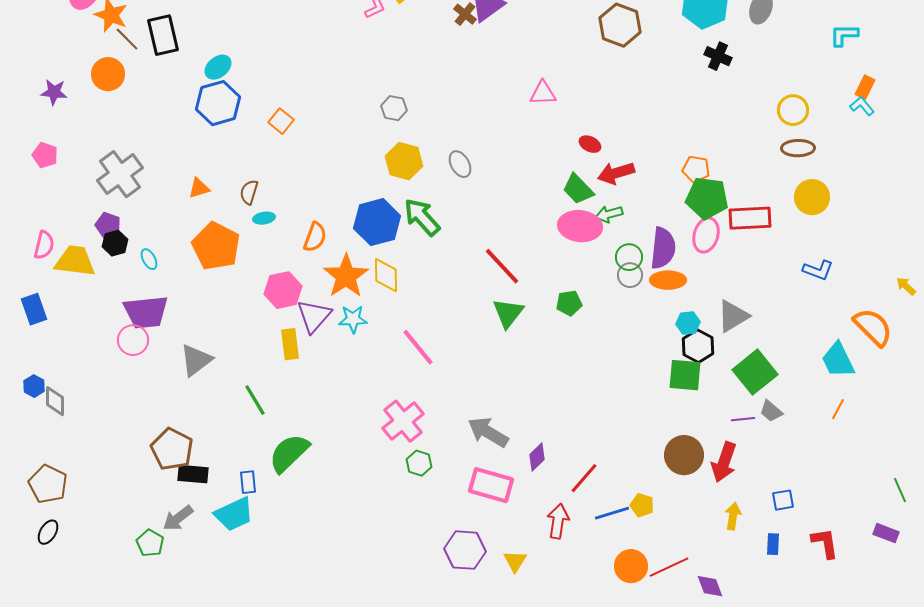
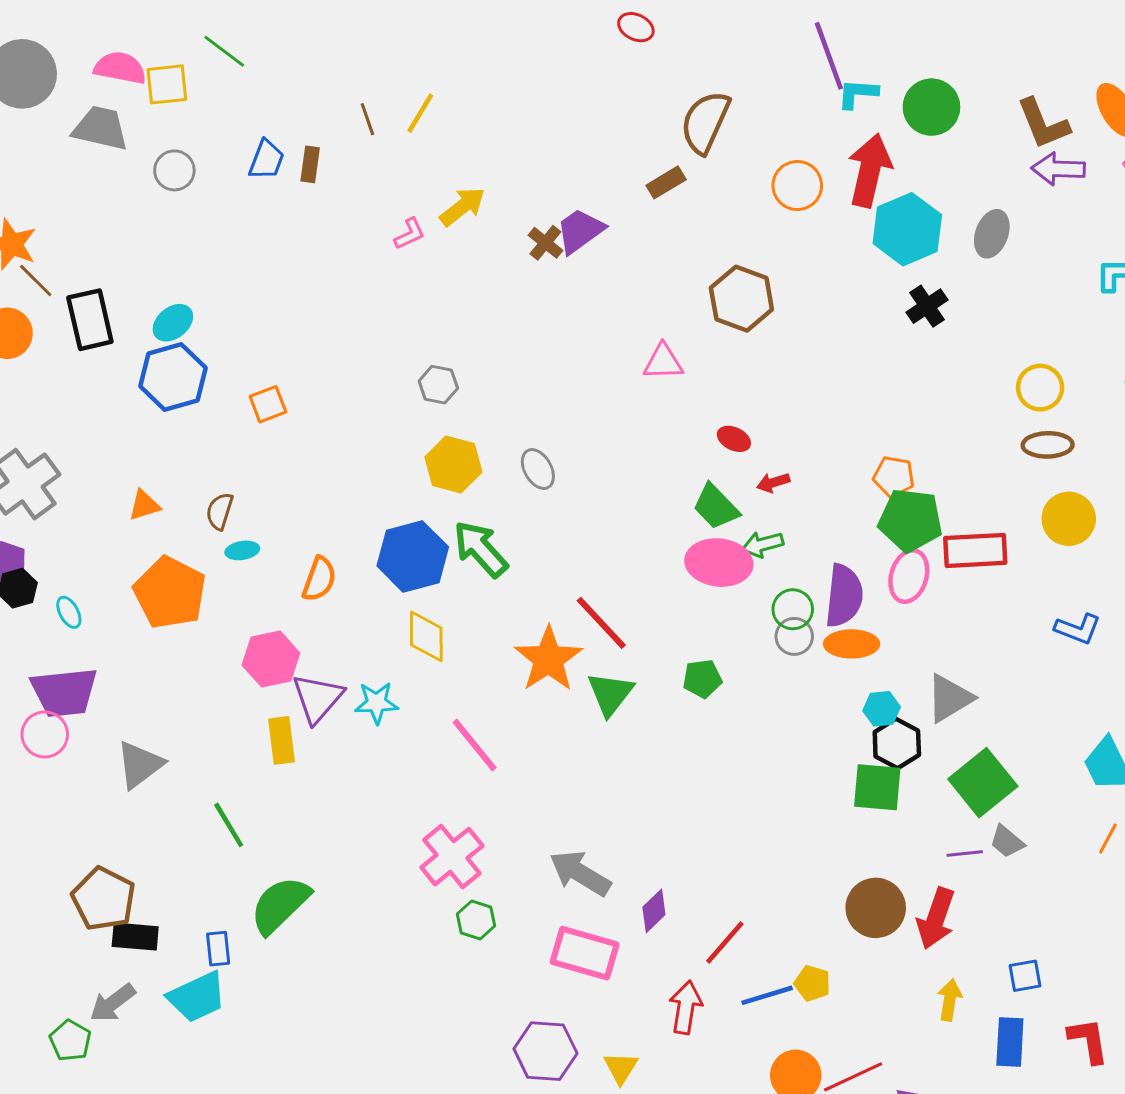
brown hexagon: (620, 25) -> (741, 299), moved
black rectangle: (163, 35) -> (90, 320), moved
black cross: (718, 56) -> (927, 306), turned 32
orange square: (281, 121) -> (268, 404), turned 30
red arrow: (616, 173) -> (773, 483), size x0.6
orange star: (346, 276) -> (548, 659), moved
blue rectangle: (773, 544) -> (1010, 1042), size x1.5

